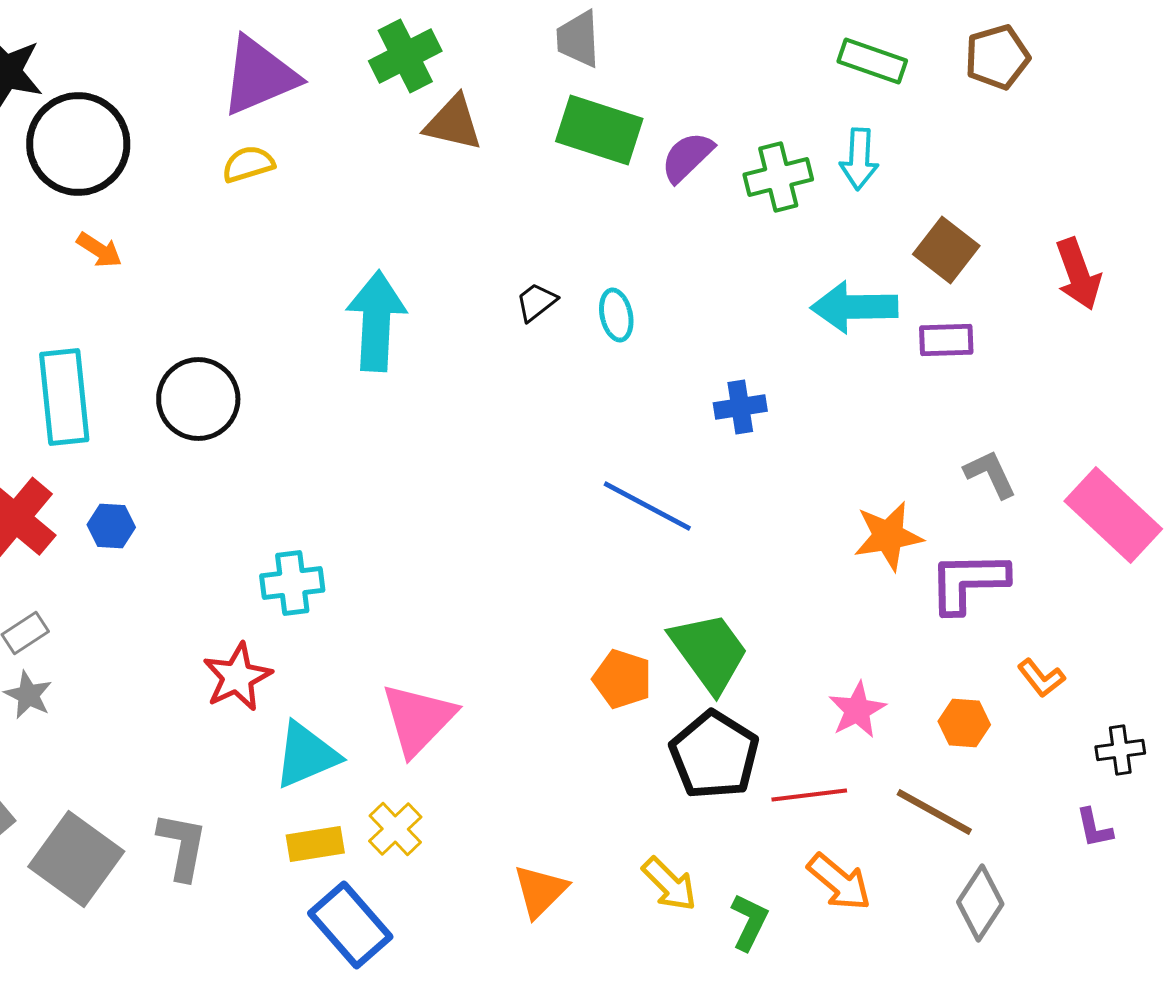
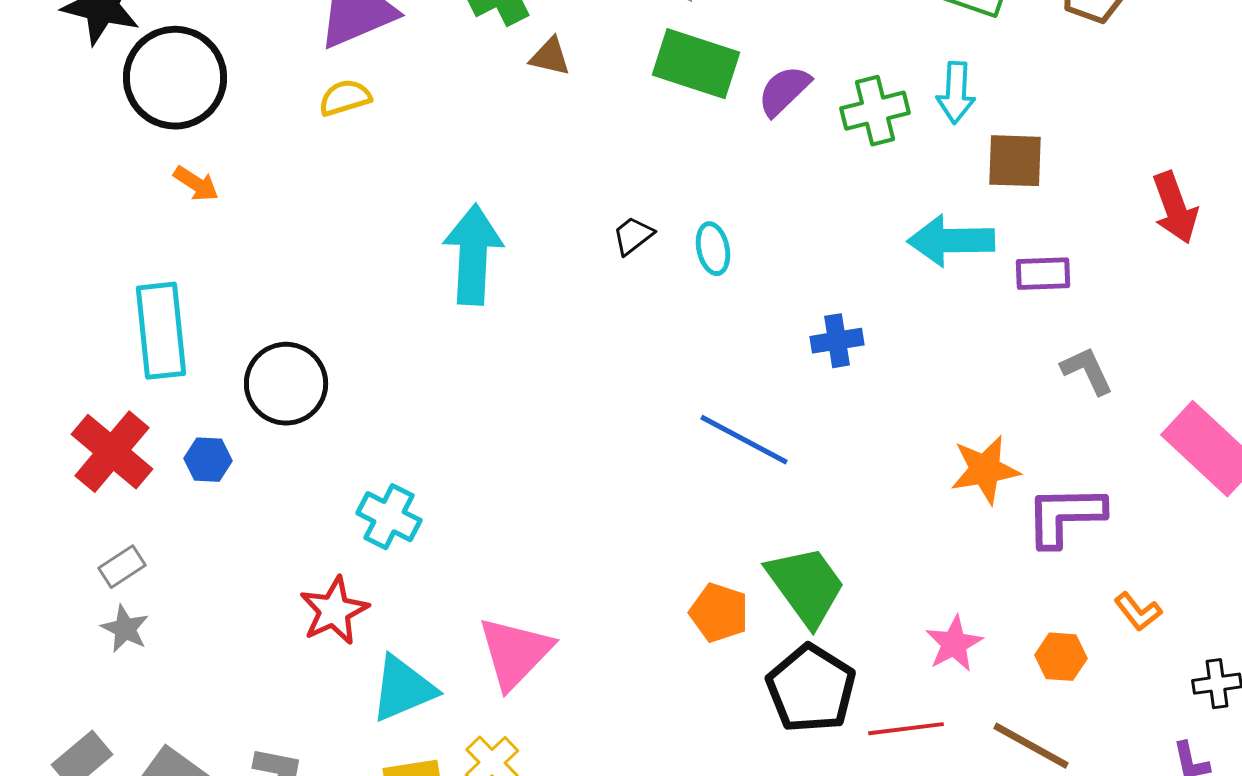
brown triangle: (453, 123) -> (550, 57), size x0.7
brown square: (946, 250) -> (1015, 161), moved, turned -36
black circle: (198, 399) -> (286, 384), moved
gray L-shape: (990, 474) -> (1087, 371), moved
cyan cross: (292, 583) -> (389, 517), turned 34

